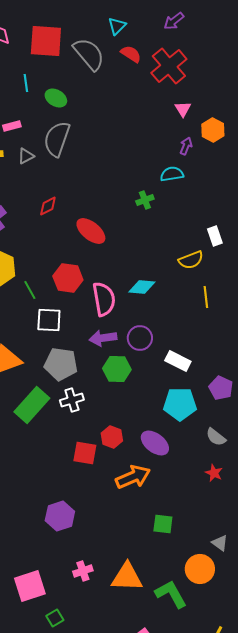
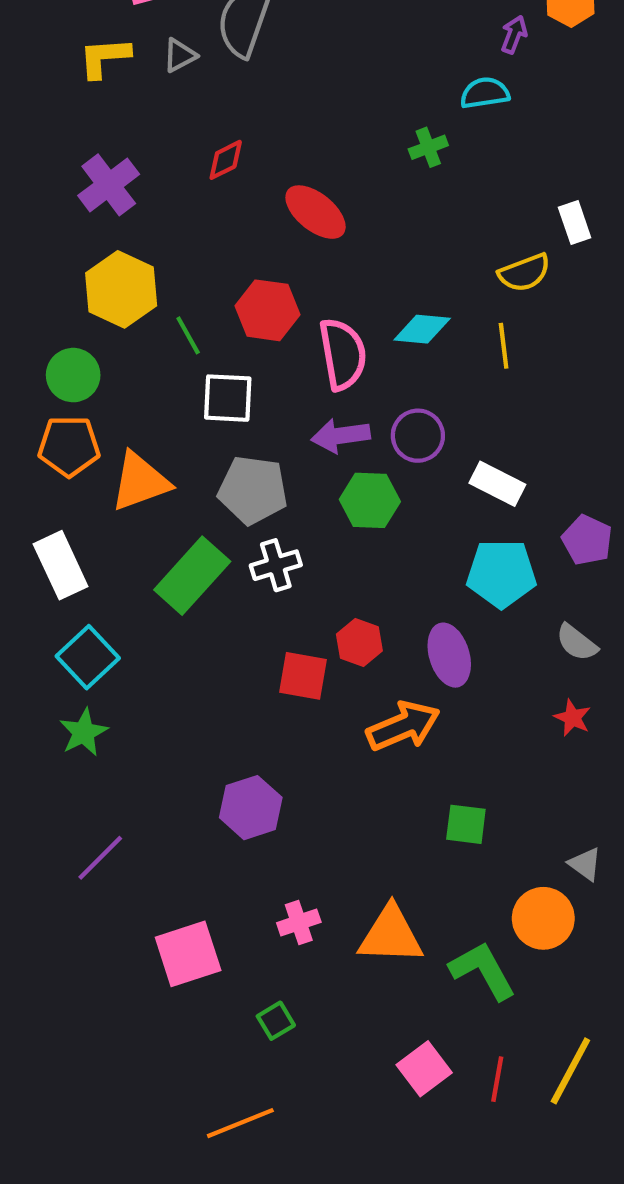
yellow line: (206, 297) -> (504, 346), moved
purple ellipse: (155, 443) -> (449, 655), turned 36
green square: (55, 618) -> (276, 1021), moved

